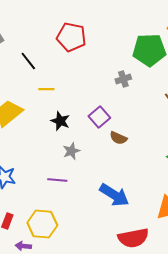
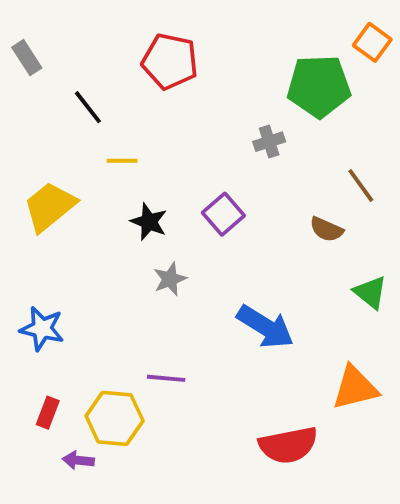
brown semicircle: (118, 138) -> (326, 229), moved
purple line: (57, 180) -> (166, 378), moved
blue arrow: (114, 195) -> (265, 327), moved

